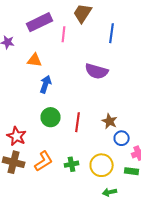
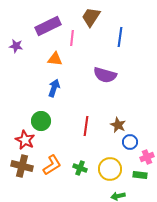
orange triangle: (35, 60) -> (55, 59), moved
green circle: (51, 117) -> (41, 121), moved
green cross: (72, 164) -> (80, 168), turned 32

